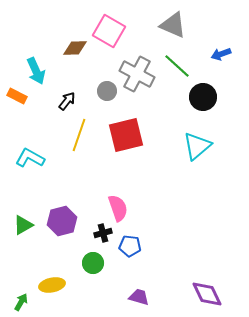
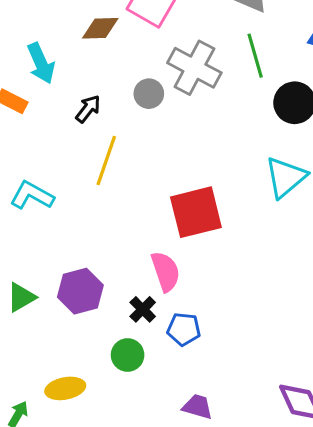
green line: (177, 66) -> (255, 56), turned 32
red square: (126, 135) -> (196, 212), moved
black cross: (103, 233) -> (143, 309), turned -30

